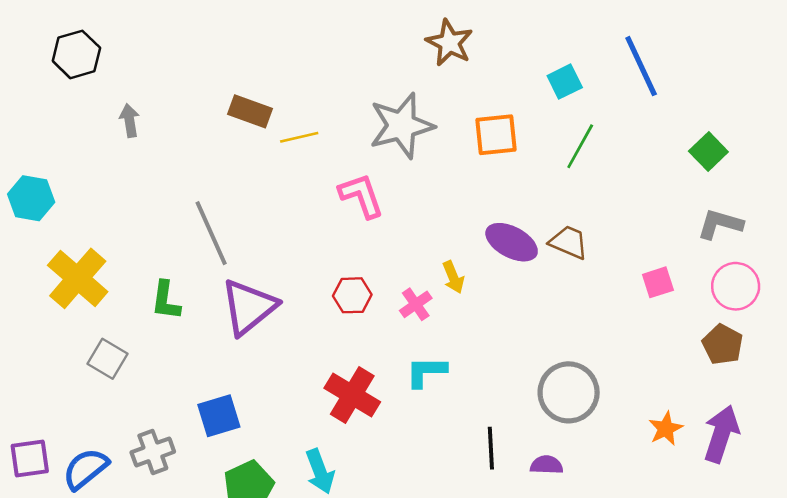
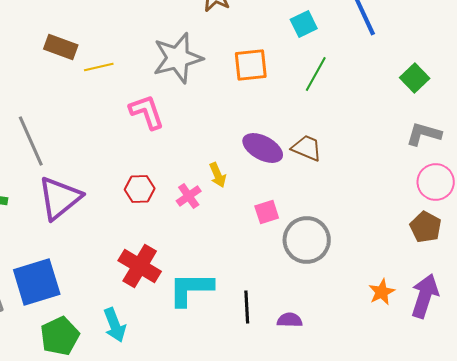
pink square: (658, 282) -> (267, 212), moved
cyan L-shape: (426, 372) -> (191, 289), moved, size x1.4
gray circle: (569, 392) -> (307, 240), moved
blue square: (219, 416) -> (37, 282), size x1.4

